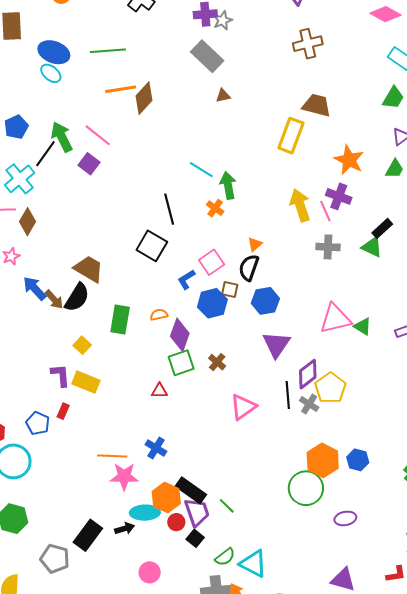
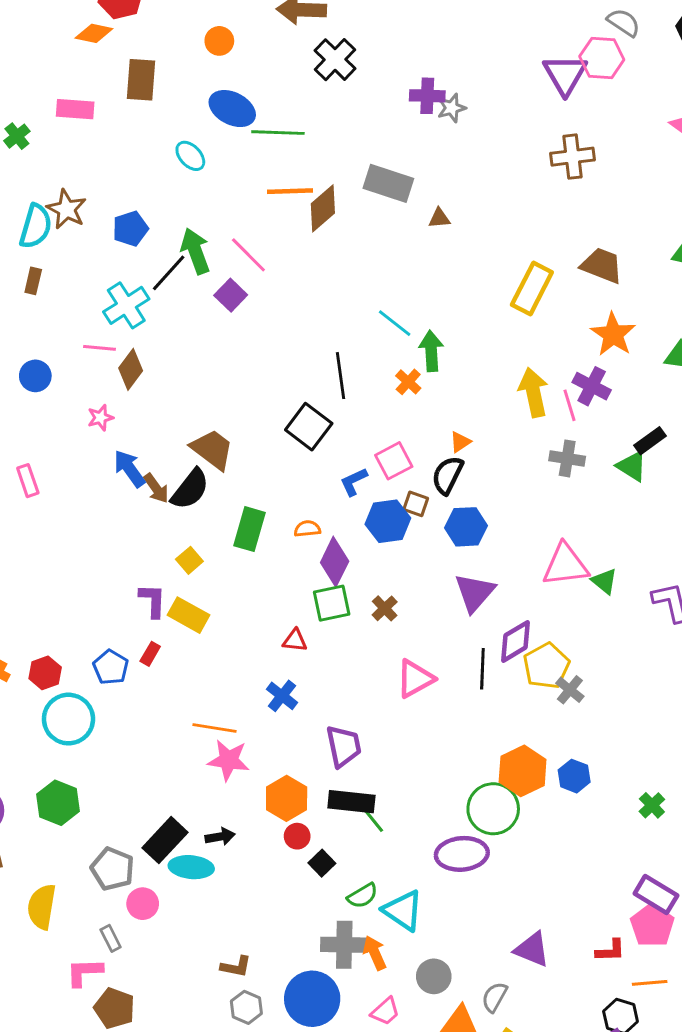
blue ellipse: (54, 52) -> (232, 109), moved
gray rectangle: (207, 56) -> (388, 183), moved, turned -32
brown trapezoid: (317, 105) -> (602, 265), moved
gray cross: (309, 404) -> (570, 690), moved
blue cross: (156, 448) -> (282, 696), moved
black rectangle: (191, 490) -> (351, 802), moved, turned -36
purple trapezoid: (197, 512) -> (344, 746), moved
cyan ellipse: (145, 513) -> (191, 867), moved
purple ellipse: (345, 518) -> (462, 854), moved, size x1.6
pink circle: (150, 572) -> (143, 904), moved

